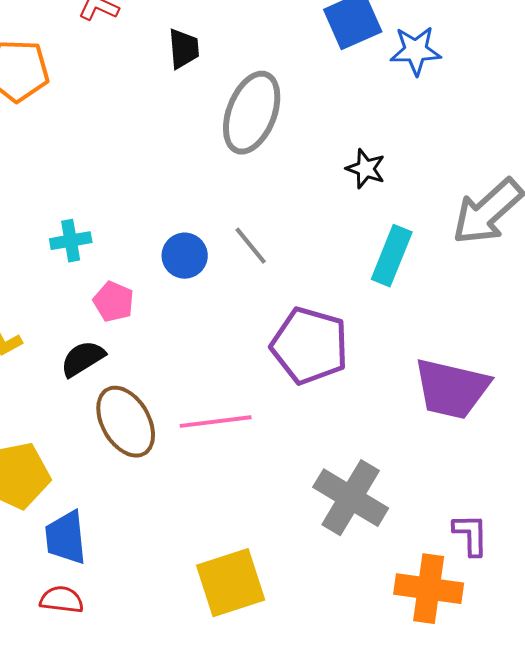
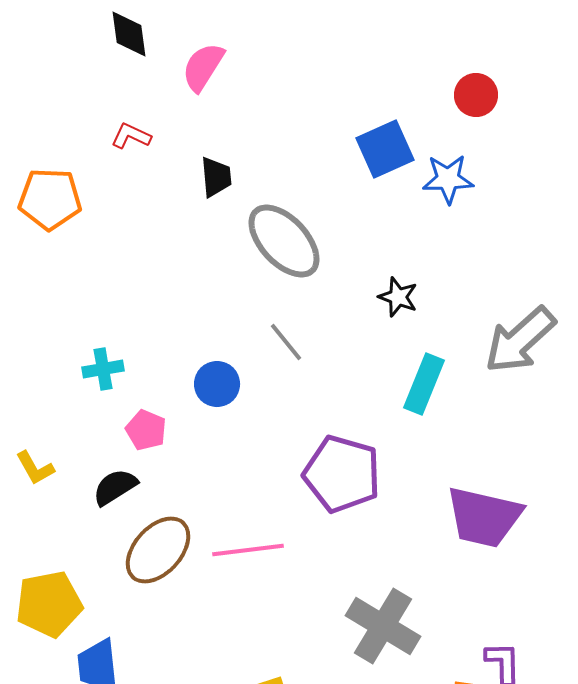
gray ellipse: (252, 113) -> (284, 241), turned -64
gray line: (251, 246) -> (286, 342), moved
brown ellipse: (126, 422) -> (158, 550), turned 72

